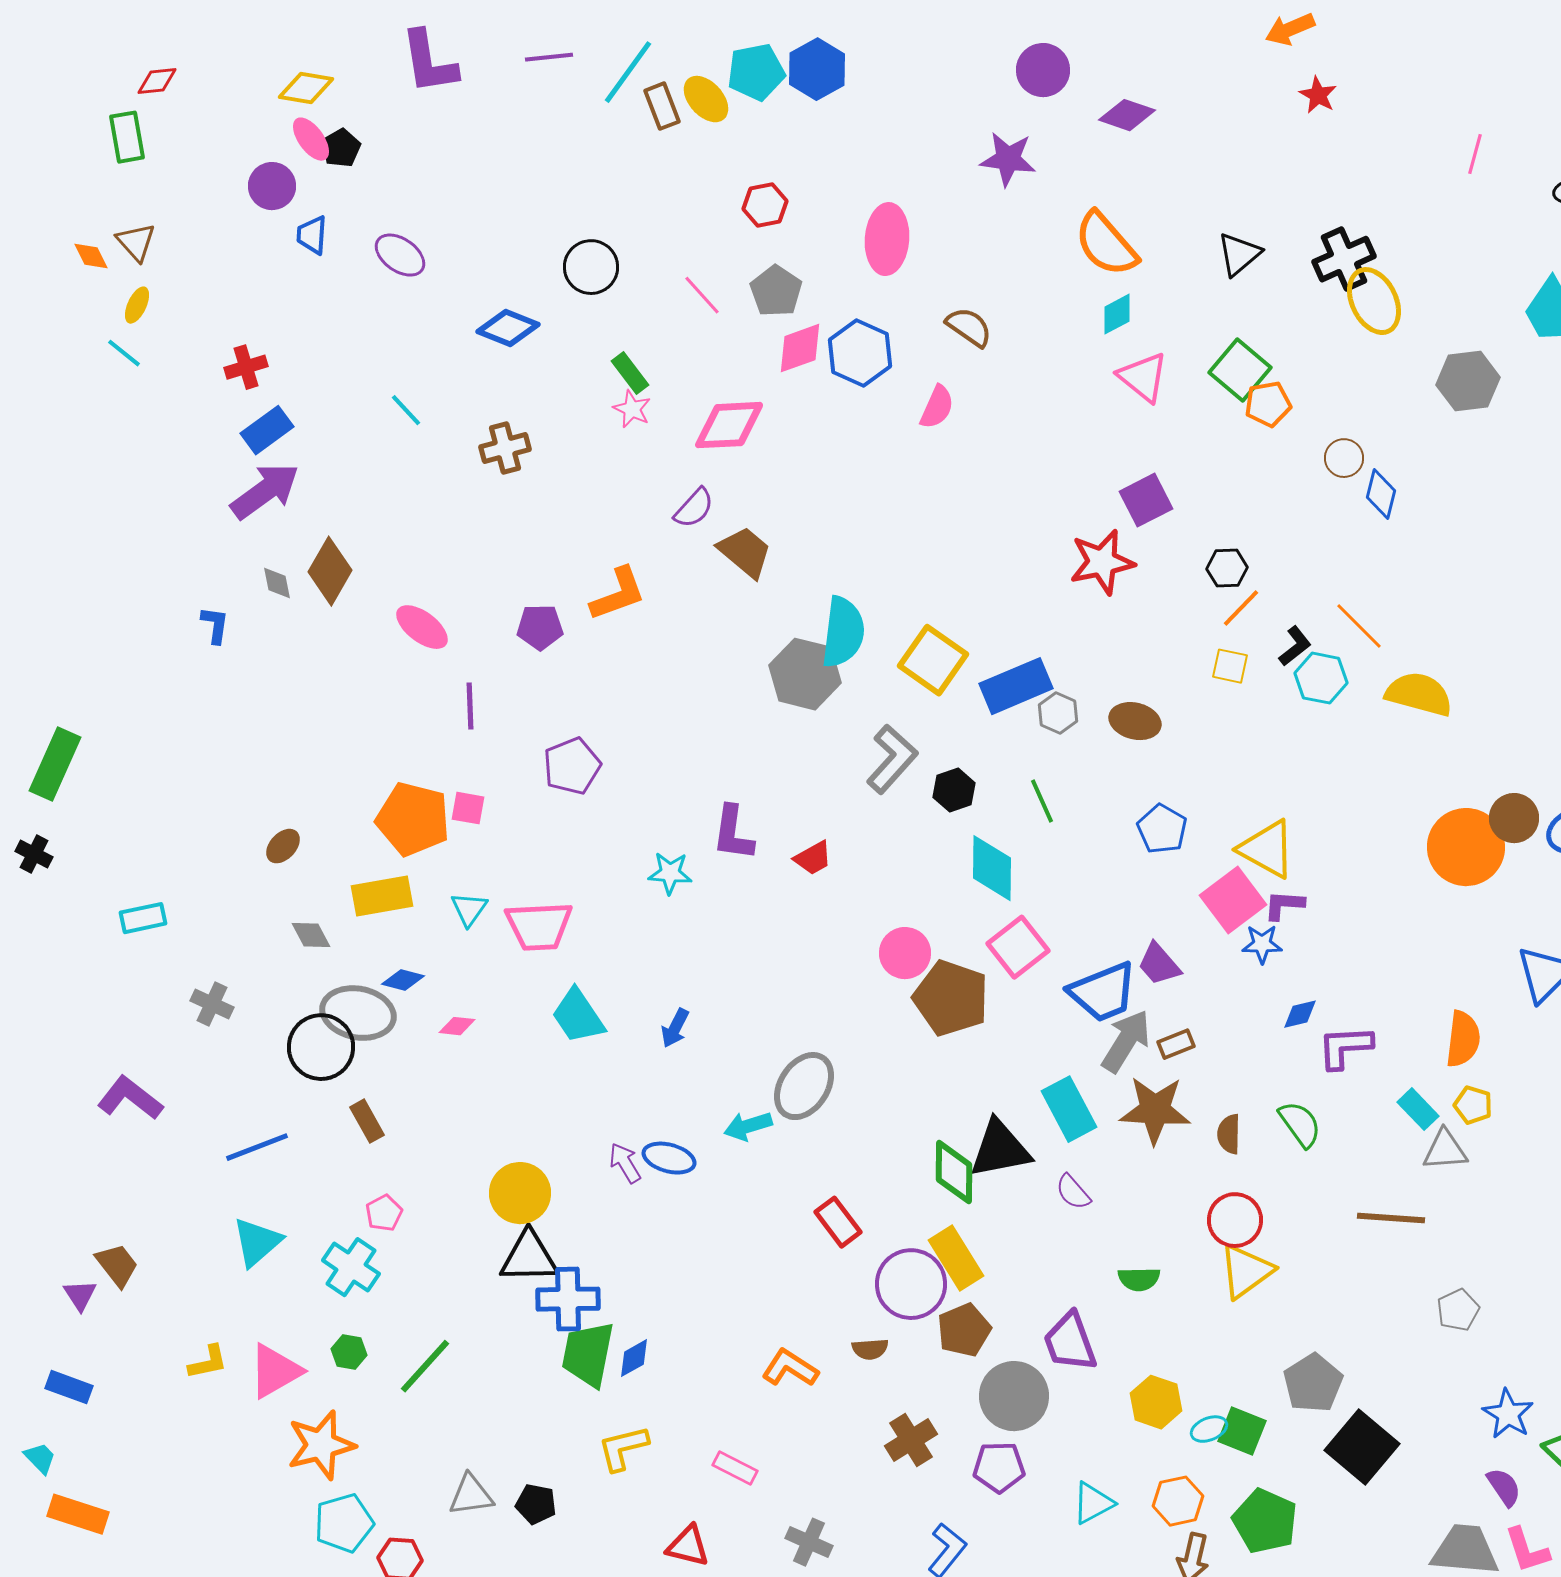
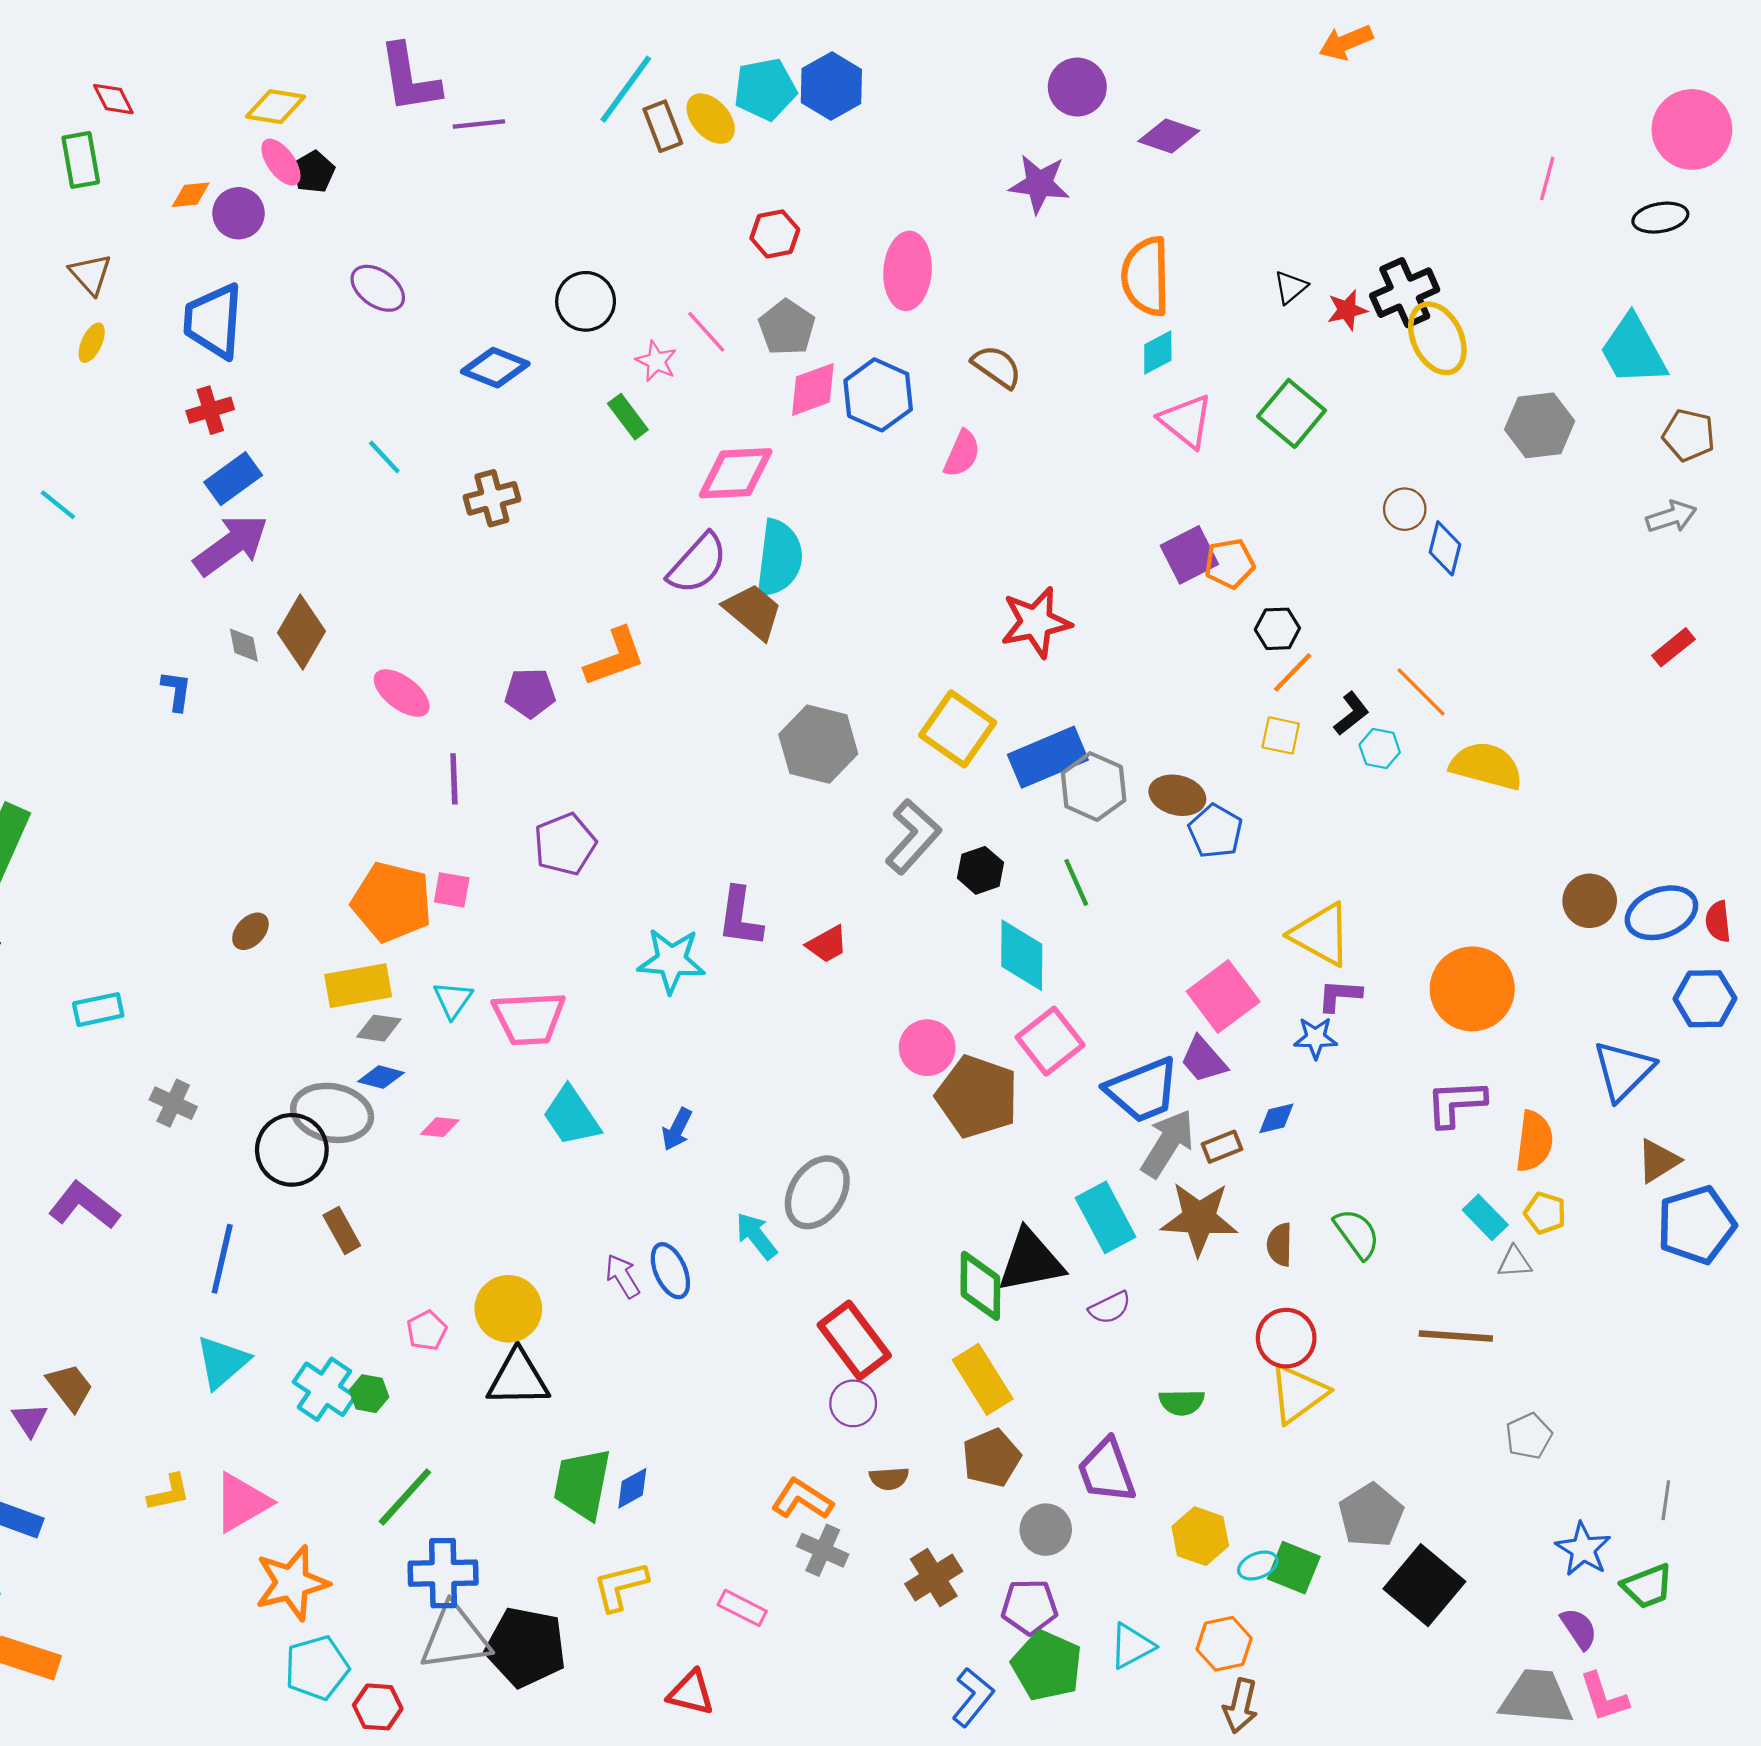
purple line: (549, 57) -> (479, 124), moved
red diamond: (157, 81) -> (113, 99), turned 69
red star: (1318, 95) -> (1347, 310), moved, turned 30
blue trapezoid: (312, 235) -> (213, 321), moved, size x1.8
orange semicircle: (1106, 244) -> (1146, 276), turned 40
black triangle: (1239, 254) -> (1290, 287), size x0.7
orange diamond: (91, 256) -> (191, 195), moved, turned -69
cyan line: (124, 353) -> (58, 505), moved
orange pentagon: (1268, 404) -> (1230, 564), moved
pink star: (632, 409) -> (656, 361), moved
purple semicircle: (694, 508) -> (698, 564), size x1.4
red star: (1102, 562) -> (1036, 622), moved
cyan semicircle: (843, 632) -> (779, 558), moved
cyan hexagon: (1321, 678) -> (1380, 748), size x0.7
gray hexagon: (1058, 713) -> (1094, 787), size x1.5
blue pentagon: (1162, 829) -> (1215, 831), moved
orange circle: (1466, 847) -> (1472, 989), moved
cyan star: (670, 873) -> (671, 961), size x1.4
pink square: (1233, 900) -> (1223, 997), moved
gray diamond: (311, 935) -> (379, 1028), moved, turned -54
blue diamond: (1300, 1014) -> (1276, 1118), moved
purple L-shape: (1345, 1047) -> (1456, 1103), moved
cyan arrow: (748, 1126) -> (756, 1236), turned 69
blue line: (257, 1147) -> (222, 1259), turned -56
gray triangle: (1445, 1150) -> (1515, 1262), size x0.7
blue ellipse: (669, 1158) -> (670, 1271), turned 51
purple semicircle: (1073, 1192) -> (1110, 1308), turned -75
pink pentagon: (384, 1213) -> (427, 1331), moved
red rectangle: (838, 1222) -> (854, 1340), size x1.4
purple circle: (911, 1284) -> (853, 1403), moved, size x0.6
blue cross: (568, 1299) -> (443, 1573), moved
green hexagon: (349, 1352) -> (369, 1394), moved
gray circle: (1014, 1396) -> (1046, 1530), size x0.7
gray triangle: (471, 1495) -> (455, 1637), size x1.5
black pentagon: (536, 1504) -> (526, 1647), size x1.8
green pentagon: (1265, 1521) -> (1047, 1666), moved
gray cross: (809, 1542) -> (823, 1550), moved

